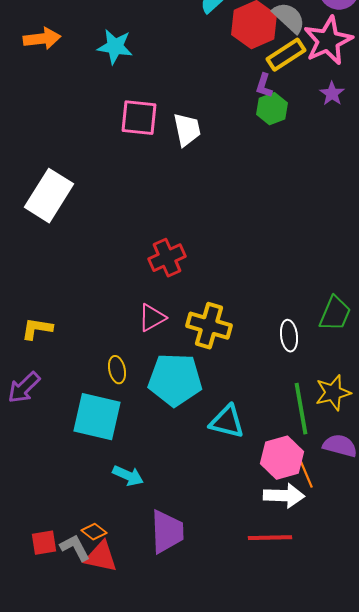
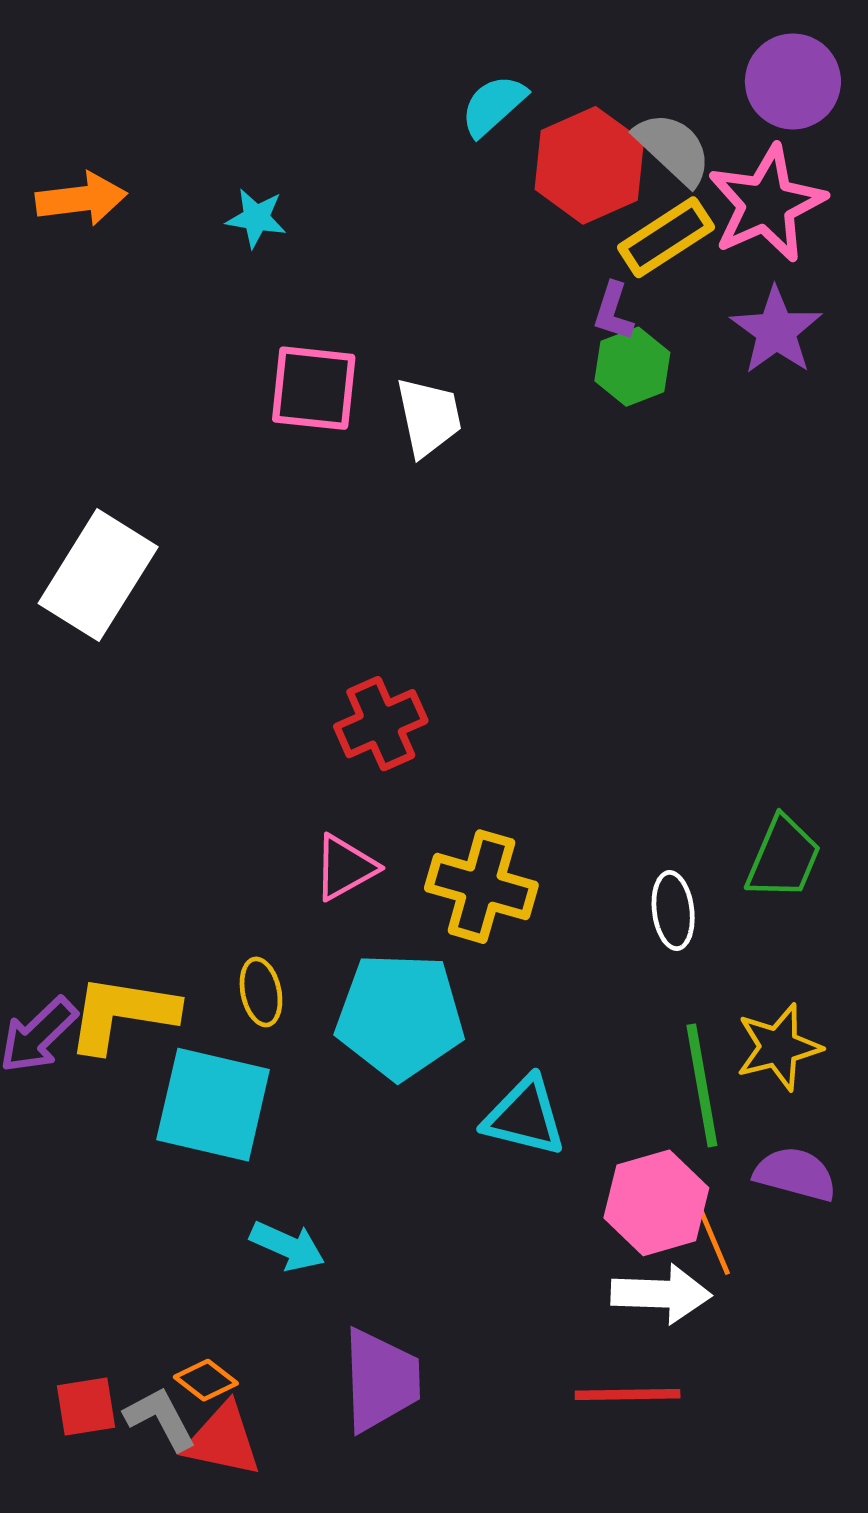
cyan star: (115, 47) -> (256, 218), size x0.7
purple star: (332, 94) -> (776, 331), size x1.5
yellow L-shape: (37, 329) -> (122, 1014), moved, size x1.5

